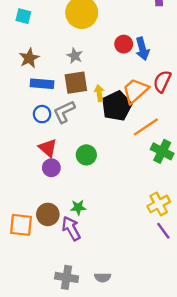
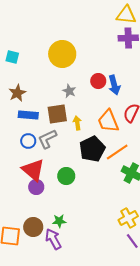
gray star: (75, 56) -> (69, 91), moved
orange trapezoid: (135, 91) -> (108, 121), turned -70
black pentagon: (117, 106) -> (92, 149), moved
red triangle: (48, 148) -> (33, 170), size x1.4

